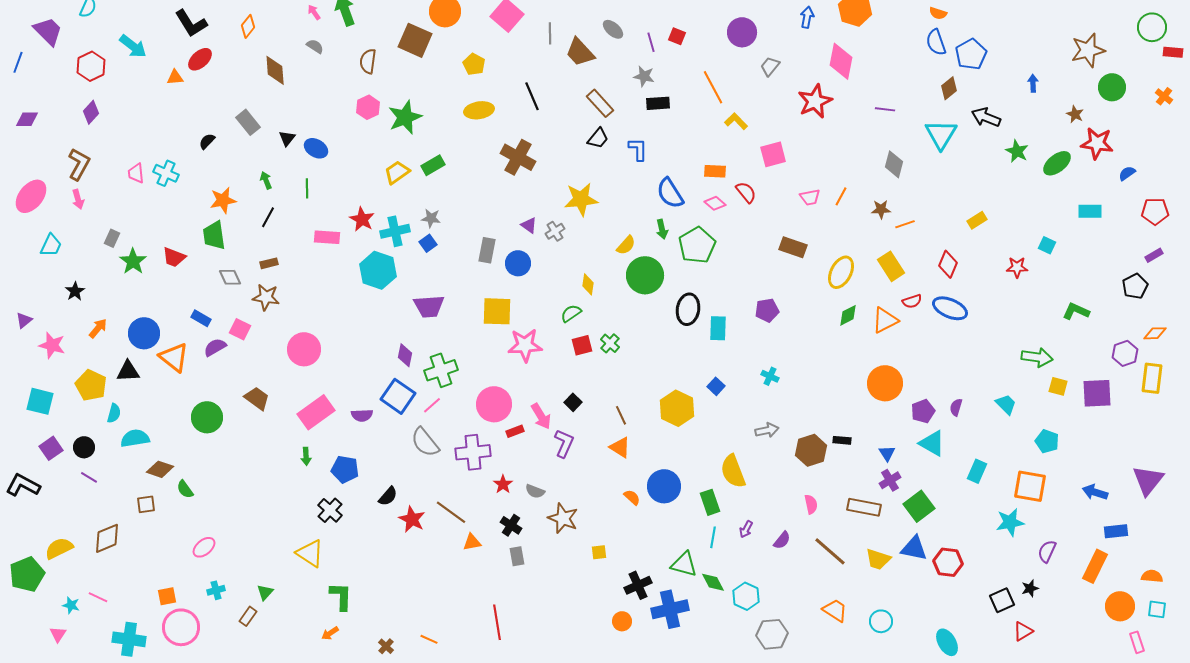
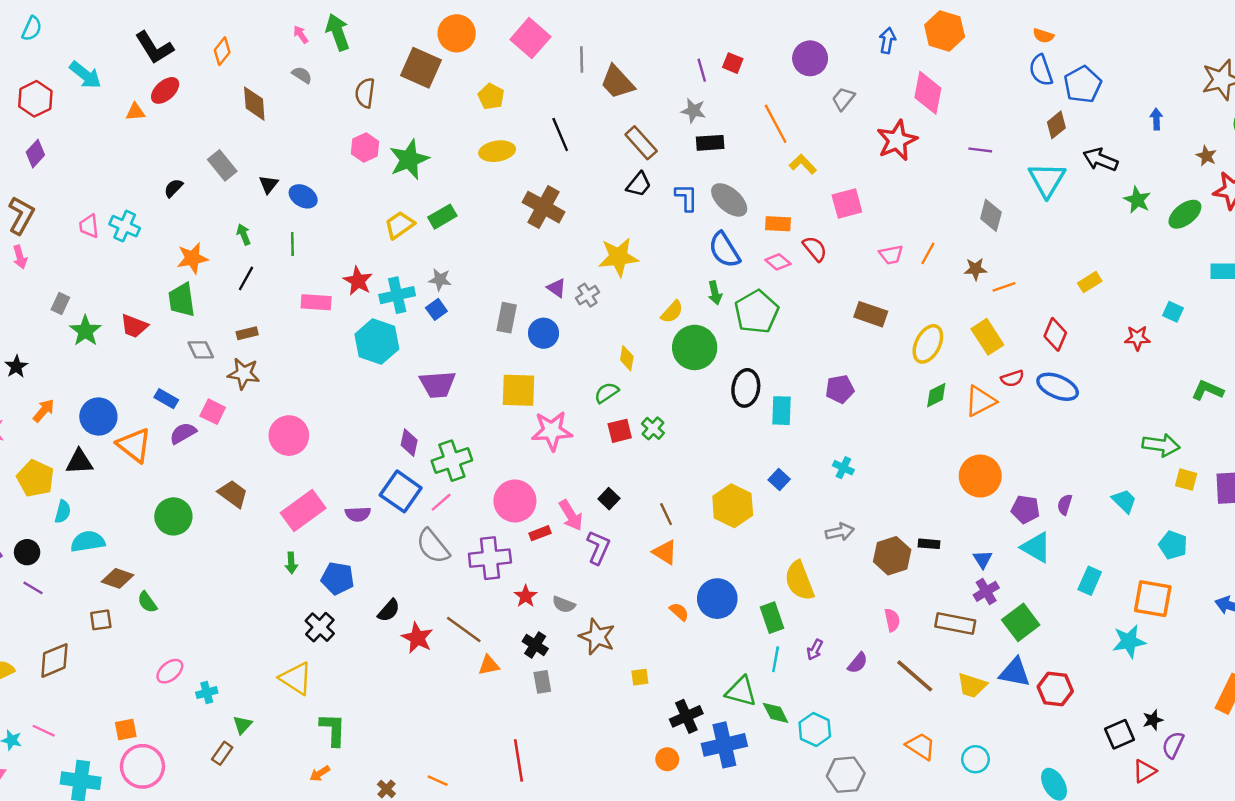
gray ellipse: (613, 29) -> (729, 200), moved, size x1.5
purple pentagon: (923, 411) -> (1025, 509), turned 30
purple semicircle: (1047, 551) -> (1173, 745), moved
cyan cross: (216, 590) -> (207, 693), moved

